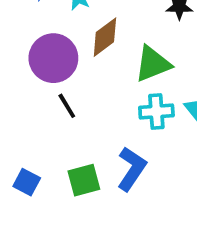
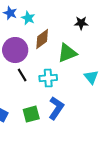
cyan cross: (156, 112) -> (48, 78), moved

